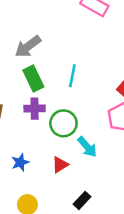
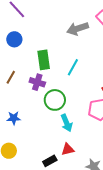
gray arrow: (28, 47) -> (78, 29), moved
red triangle: (60, 165) -> (68, 149), moved

